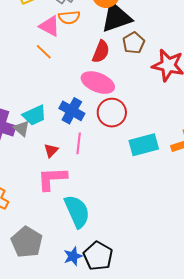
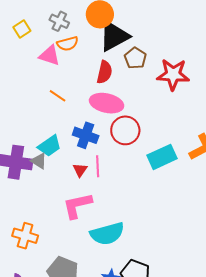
orange line: (44, 52) -> (58, 96), moved
red triangle: (51, 150) -> (80, 170), moved
cyan semicircle: (77, 211) -> (107, 234), turned 108

